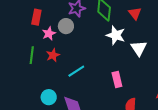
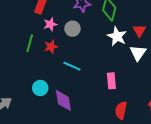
red triangle: (135, 13) -> (139, 31), moved
gray circle: (66, 26) -> (72, 29), moved
cyan line: (76, 71) -> (72, 66), turned 48

